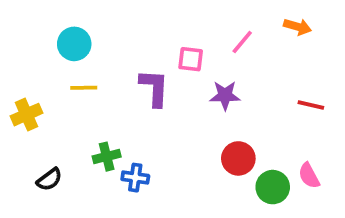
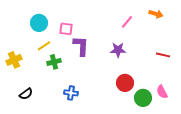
pink square: (191, 59) -> (66, 29), moved
yellow line: (84, 88) -> (44, 46), turned -32
green cross: (107, 157) -> (54, 62), moved

